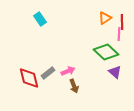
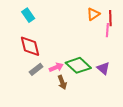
green diamond: (106, 52) -> (78, 65), moved
red diamond: (29, 78) -> (30, 46), moved

